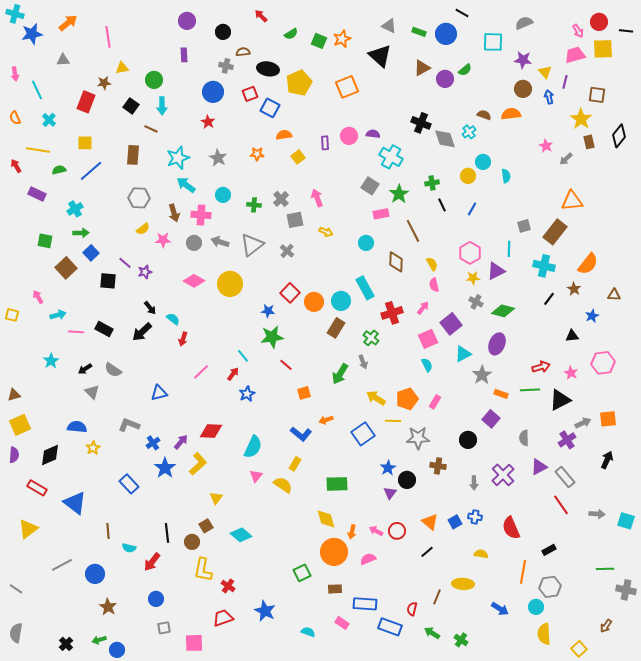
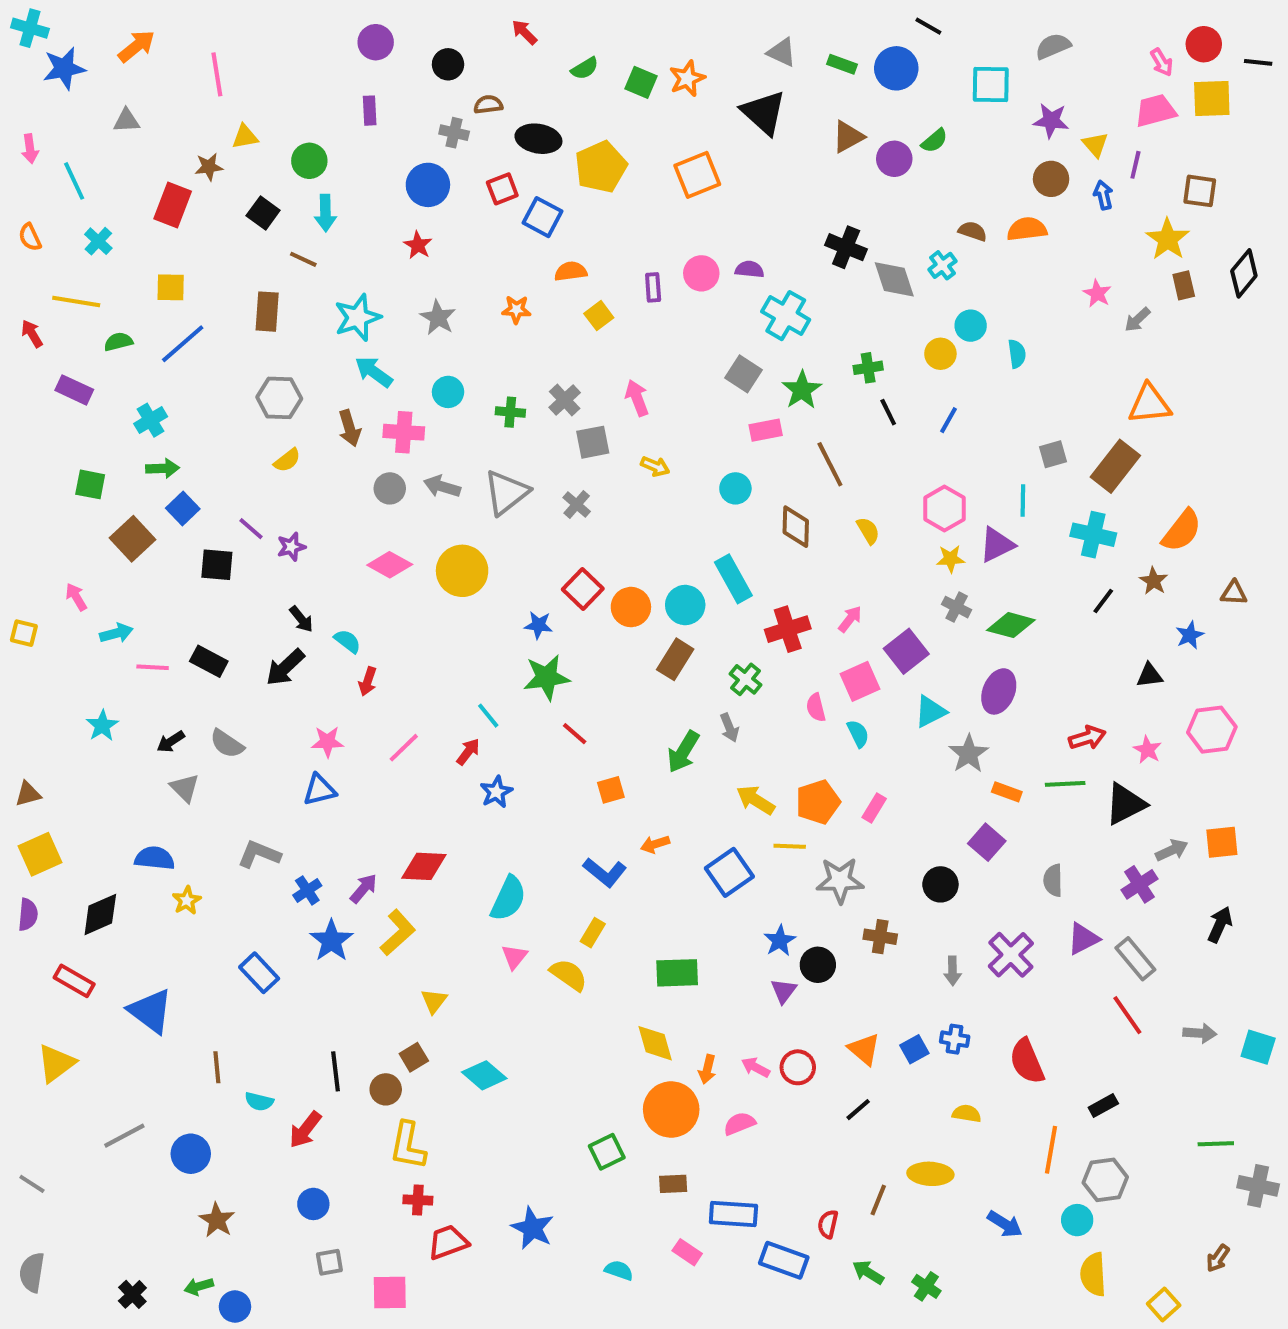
pink star: (163, 240) -> (327, 742), moved
pink semicircle: (434, 285) -> (816, 708), moved
red cross: (228, 586) -> (418, 1200), moved, turned -32

